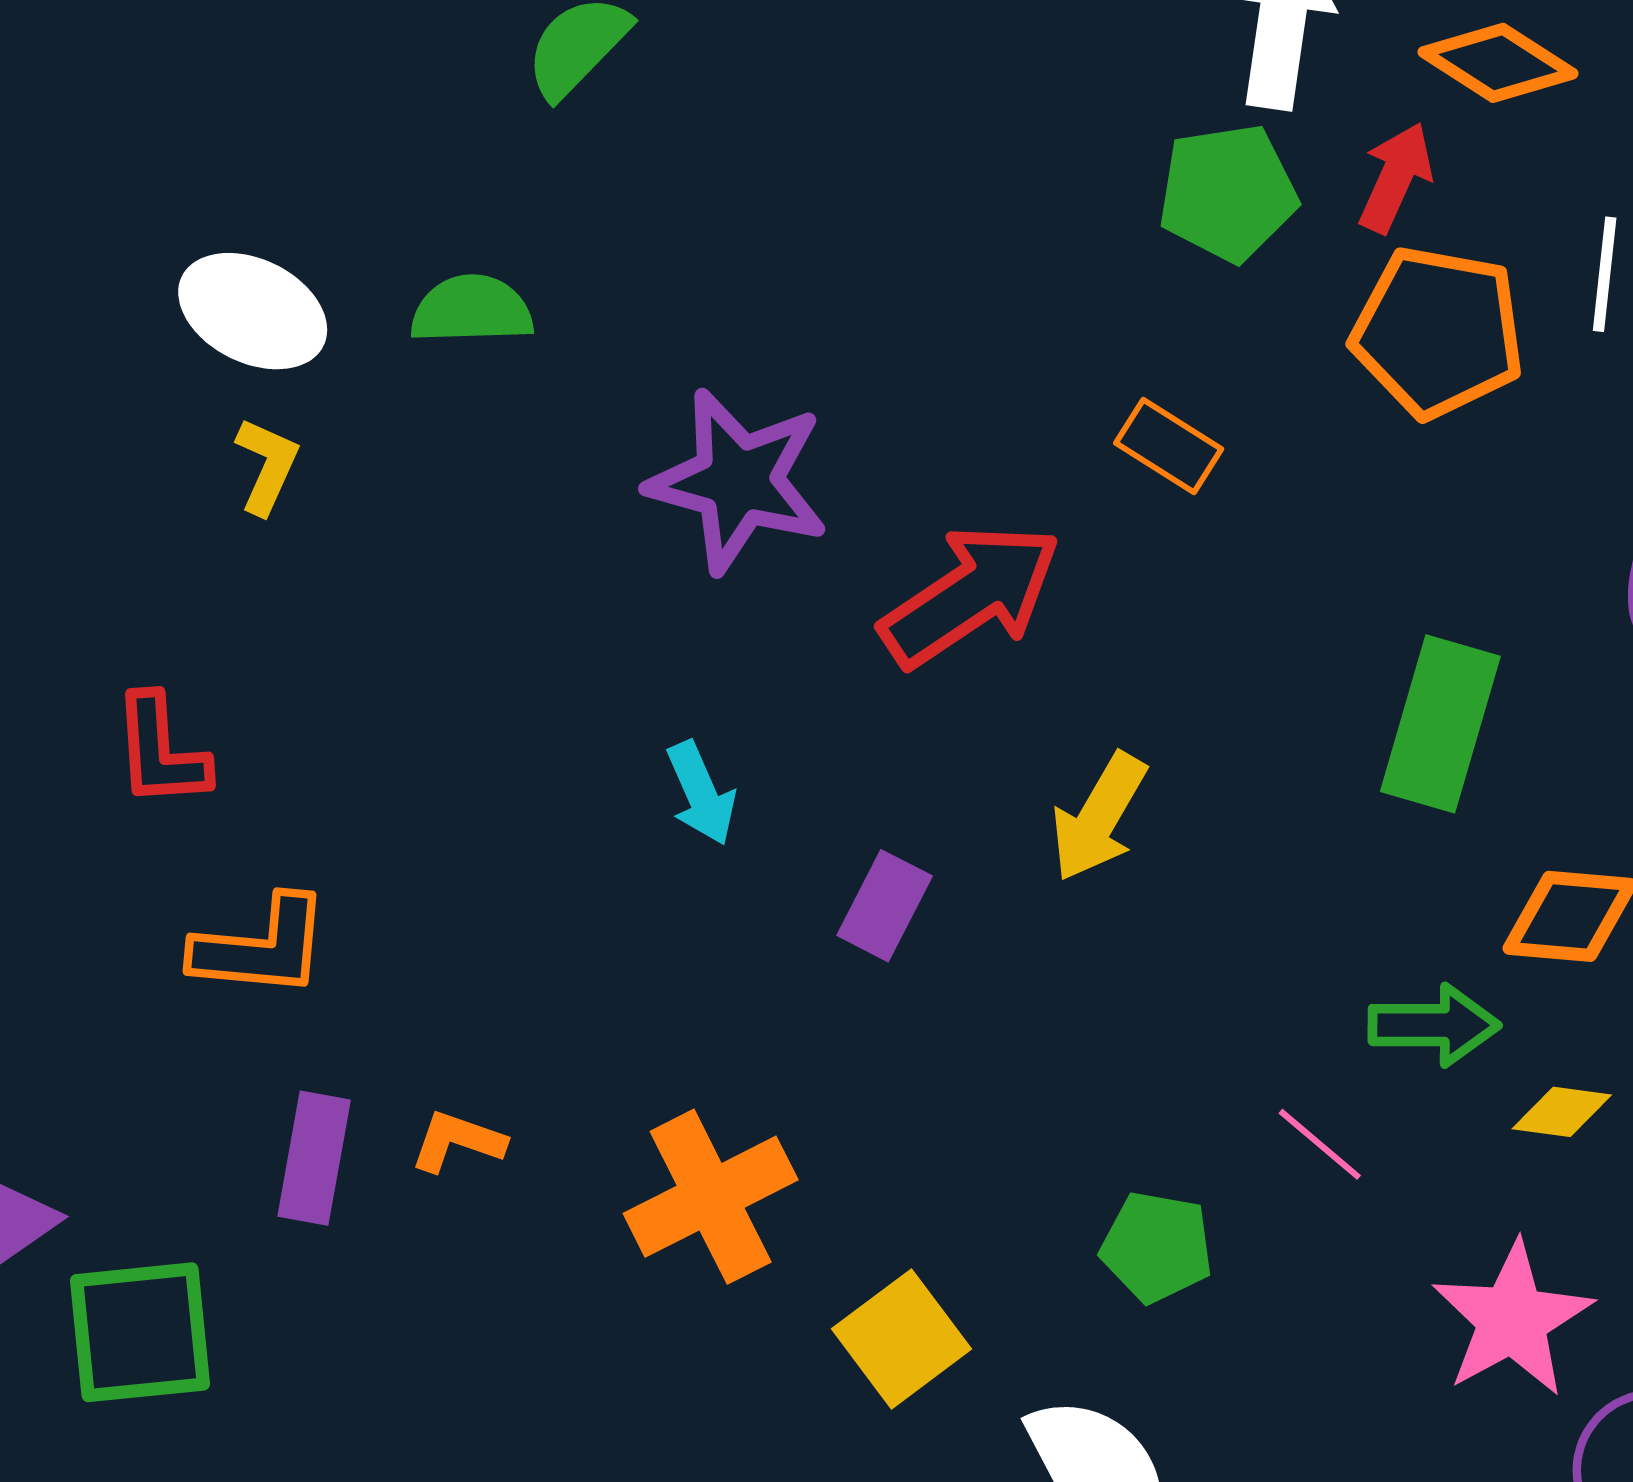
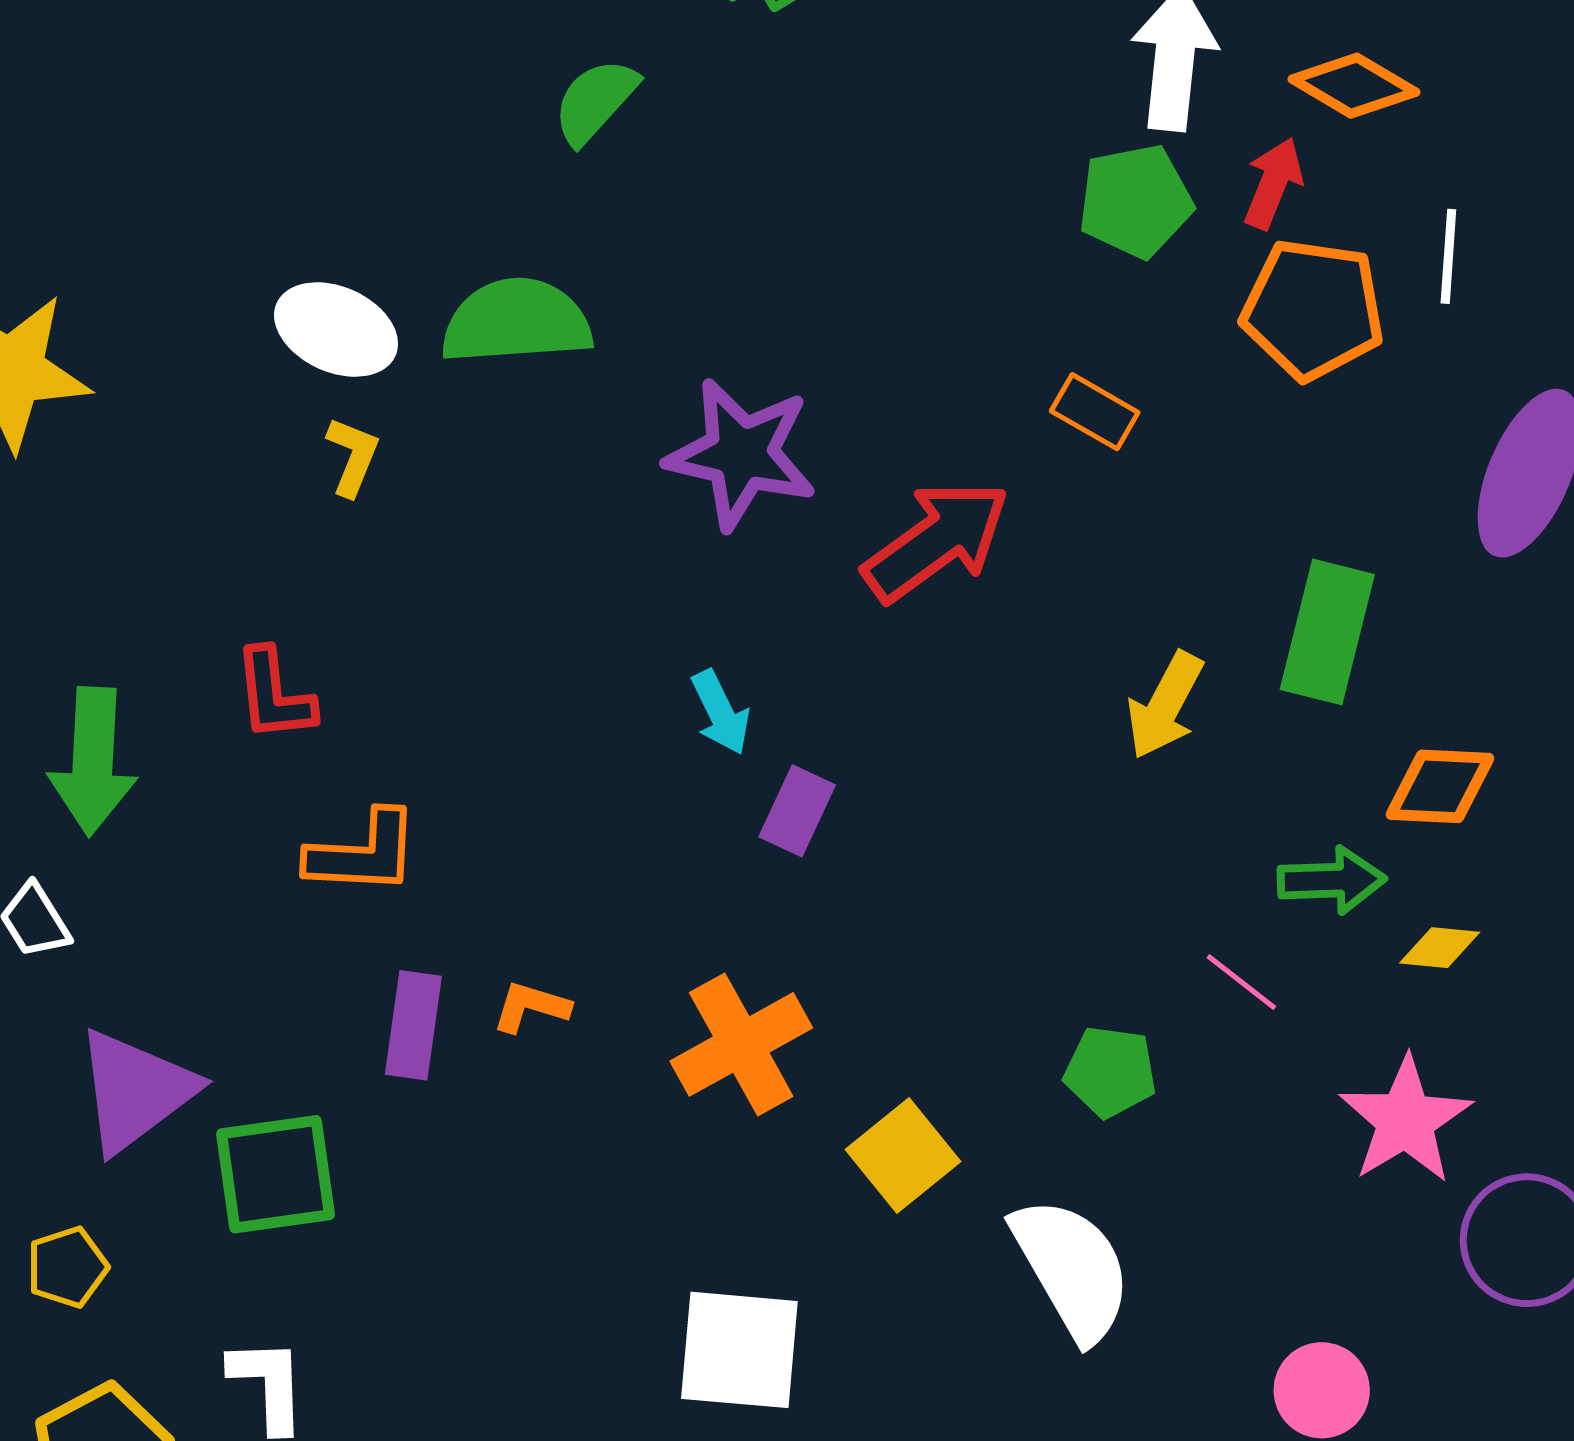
green semicircle: (472, 310) -> (516, 321), size x1.5
yellow arrow: (1099, 817) -> (1165, 705), moved
purple rectangle: (885, 906) -> (797, 811), moved

